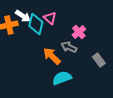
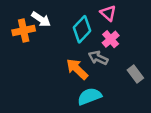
pink triangle: (50, 18) -> (108, 13), moved
cyan diamond: (36, 24) -> (82, 29), moved, turned 30

